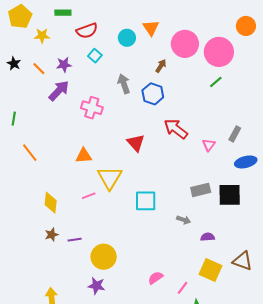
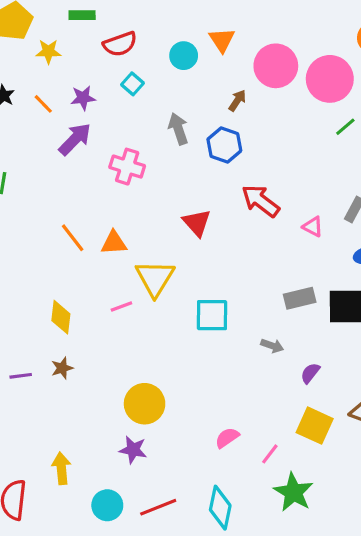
green line: (216, 82) -> (345, 127), moved
pink triangle: (209, 145) -> (313, 227), turned -40
orange line: (30, 153) -> (73, 238), moved
purple semicircle: (208, 237) -> (310, 373), turned -48
purple line: (75, 240) -> (21, 376), moved

